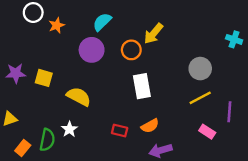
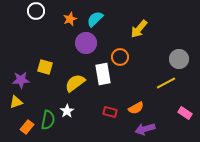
orange star: (57, 25) -> (70, 19), moved
orange circle: (131, 50) -> (120, 57), moved
purple star: (16, 73) -> (21, 80), moved
white rectangle: (142, 86) -> (103, 74), moved
yellow semicircle: (79, 97) -> (75, 83), turned -65
yellow line: (200, 98) -> (166, 83), moved

